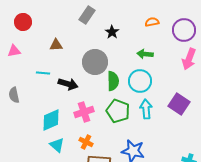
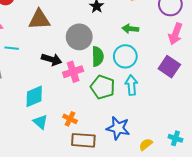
brown triangle: (56, 45) -> (39, 20), size x1.6
cyan line: (43, 73) -> (12, 48), moved
purple square: (179, 104) -> (169, 67), moved
pink cross: (84, 112) -> (73, 72), moved

